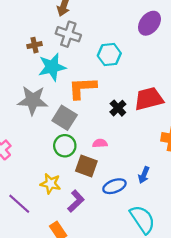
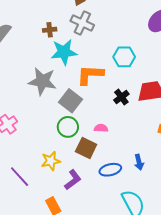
cyan hexagon: (109, 54) -> (124, 57), moved
blue arrow: (144, 175) -> (139, 162), turned -42
yellow star: (50, 184) -> (51, 161), turned -30

